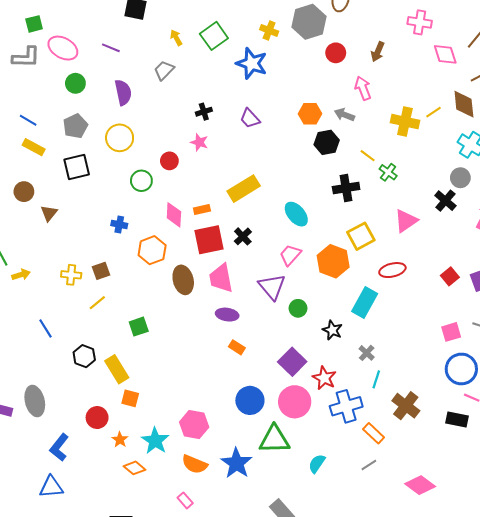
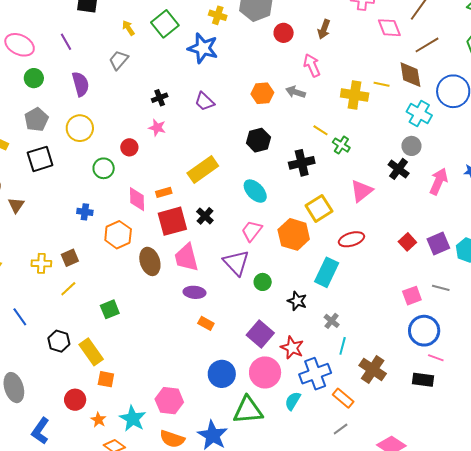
purple line: (111, 48) -> (66, 42), turned 42
yellow line: (433, 112) -> (382, 84), turned 49
black hexagon: (327, 142) -> (258, 140), moved
cyan semicircle: (317, 464) -> (293, 401), moved

